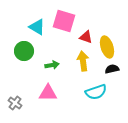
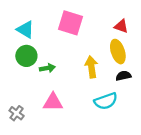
cyan triangle: (37, 27) -> (25, 29), moved
red triangle: (86, 37) -> (121, 26), moved
green arrow: (52, 65) -> (47, 68), moved

